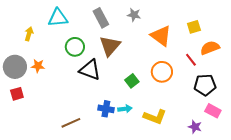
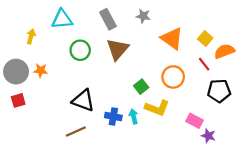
yellow square: (194, 27) -> (205, 38), moved, turned -32
black triangle: (90, 70) -> (83, 100), moved
cyan arrow: (125, 109) -> (134, 116), turned -96
pink rectangle: (213, 111) -> (195, 121), moved
yellow L-shape: (155, 117) -> (157, 108), moved

